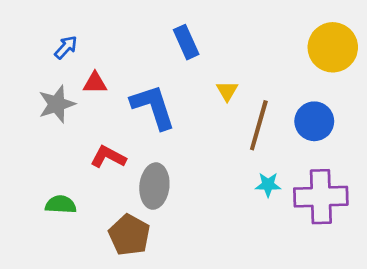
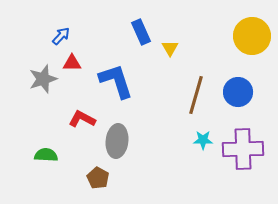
blue arrow: (66, 47) -> (61, 36), moved
yellow triangle: (227, 91) -> (170, 48), moved
brown pentagon: (129, 235) -> (98, 178), size x0.7

